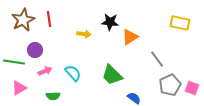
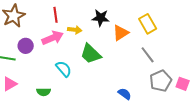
red line: (49, 19) -> (56, 15), moved
yellow rectangle: (180, 23) -> (148, 24), moved, turned 48
pink arrow: (45, 71) -> (53, 38), moved, size x1.5
green trapezoid: (112, 75) -> (91, 54), moved

